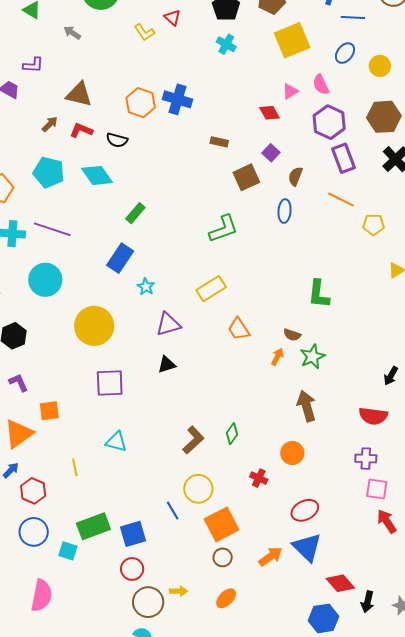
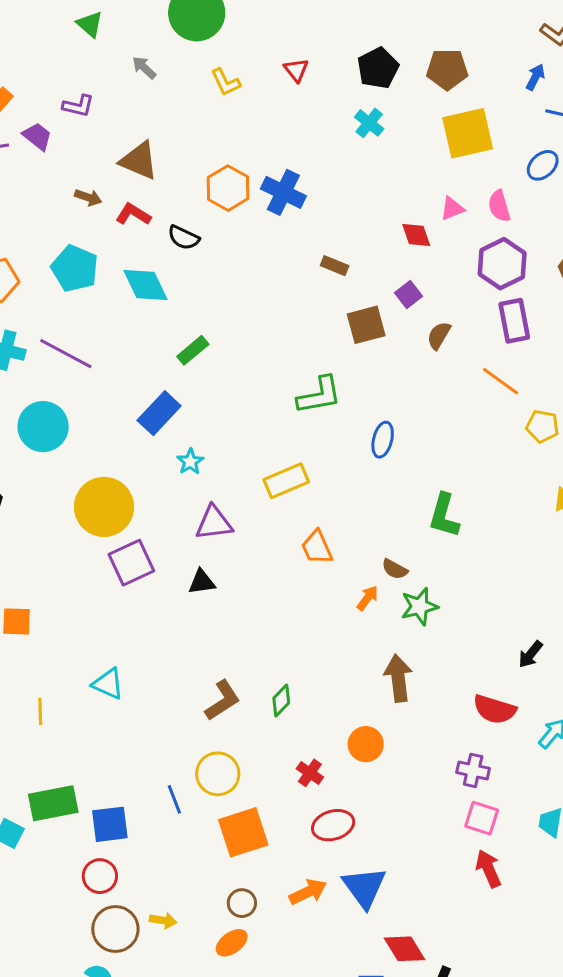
yellow L-shape: (144, 32) -> (226, 82), moved
brown arrow: (50, 124) -> (88, 198), turned 54
blue ellipse: (285, 211) -> (383, 440), moved
purple square: (110, 383) -> (131, 563), moved, turned -32
red ellipse: (305, 510) -> (333, 825), moved
brown circle: (223, 557) -> (242, 903), moved

